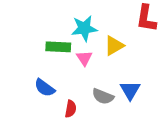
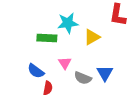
pink triangle: (84, 58) -> (65, 63), moved
red semicircle: (71, 109) -> (48, 88), moved

